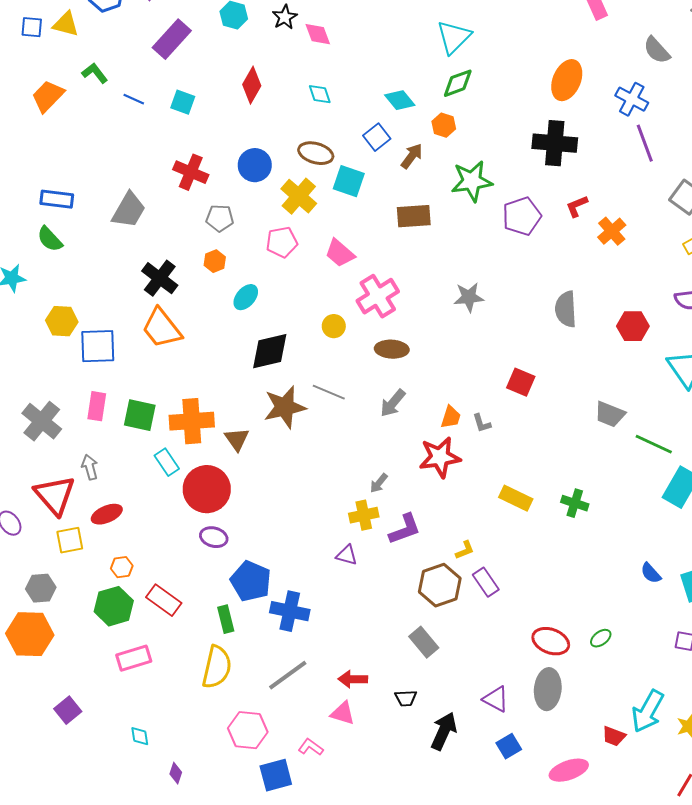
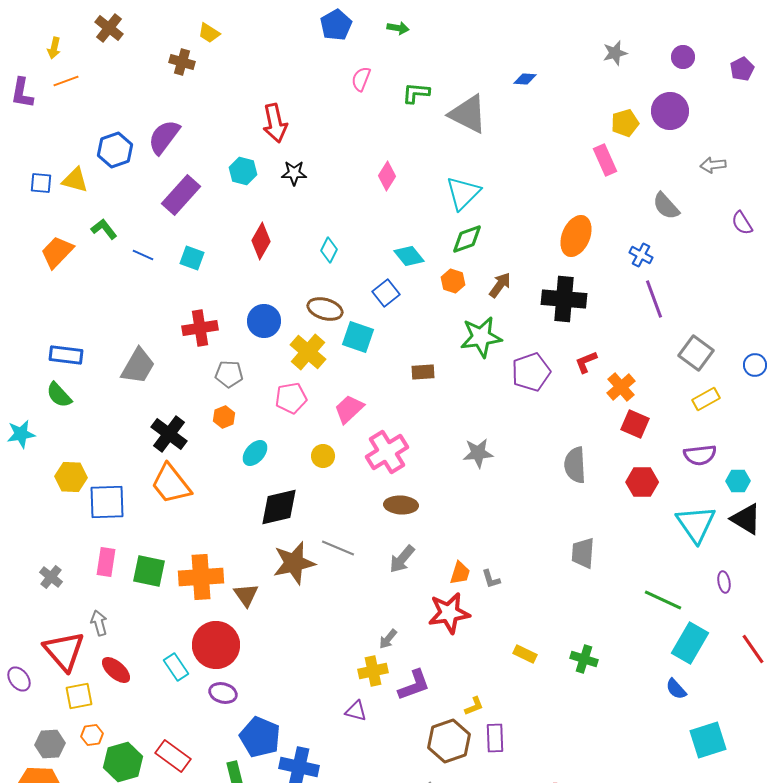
black star: (285, 17) -> (294, 173), turned 30
pink diamond: (318, 34) -> (387, 176), moved, turned 52
cyan diamond: (320, 94) -> (329, 250), turned 45
blue cross: (632, 99) -> (641, 255), size x0.7
brown arrow: (412, 156) -> (500, 285), moved
red cross: (191, 172) -> (200, 328), turned -32
brown rectangle: (414, 216) -> (423, 372), size x0.7
pink trapezoid: (340, 253) -> (349, 409), turned 96
yellow circle: (334, 326) -> (323, 456), moved
red square: (521, 382) -> (635, 424), moved
gray trapezoid: (610, 414) -> (583, 553), moved, turned 72
gray cross: (42, 421) -> (51, 577), size x0.6
cyan rectangle: (167, 462) -> (176, 667), moved
yellow rectangle: (516, 498) -> (525, 654), size x0.7
red ellipse: (107, 514) -> (116, 670), turned 64
orange hexagon: (122, 567) -> (92, 735), moved
blue semicircle: (651, 573) -> (676, 689), moved
purple rectangle: (486, 582) -> (495, 738), turned 32

